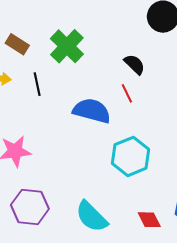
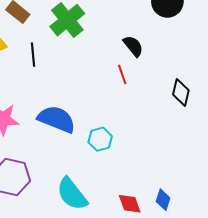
blue semicircle: (92, 111) -> (57, 119), moved
cyan hexagon: (131, 156) -> (100, 139), moved, size x0.6

